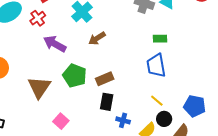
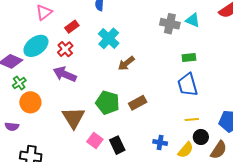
purple arrow: (55, 44) -> (65, 74), moved
yellow line: (157, 101) -> (192, 120), turned -40
black rectangle: (107, 102) -> (117, 145), moved, turned -30
pink square: (61, 121) -> (95, 140), moved

